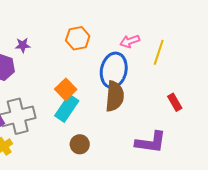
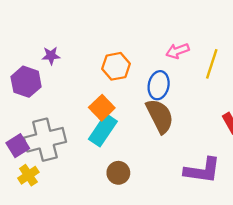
orange hexagon: (78, 38) -> (116, 66), moved
blue ellipse: (114, 70) -> (159, 85), size x0.7
brown semicircle: (115, 96) -> (160, 116), turned -32

